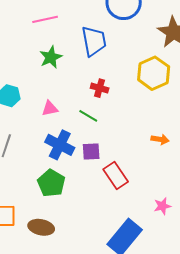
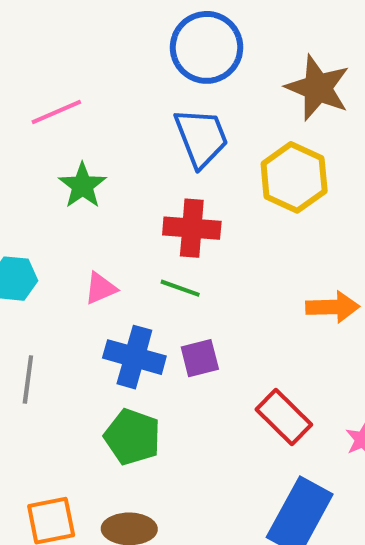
blue trapezoid: (94, 41) -> (201, 138), moved
red cross: (100, 88) -> (192, 228), size x1.5
orange arrow: (160, 139) -> (333, 307), size x1.4
red rectangle: (116, 175) -> (284, 417), moved

